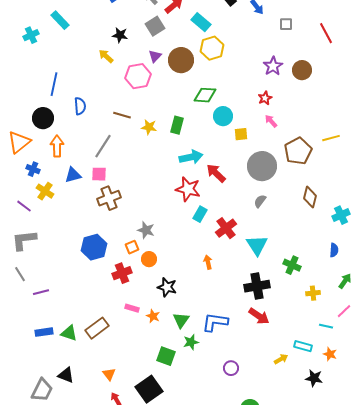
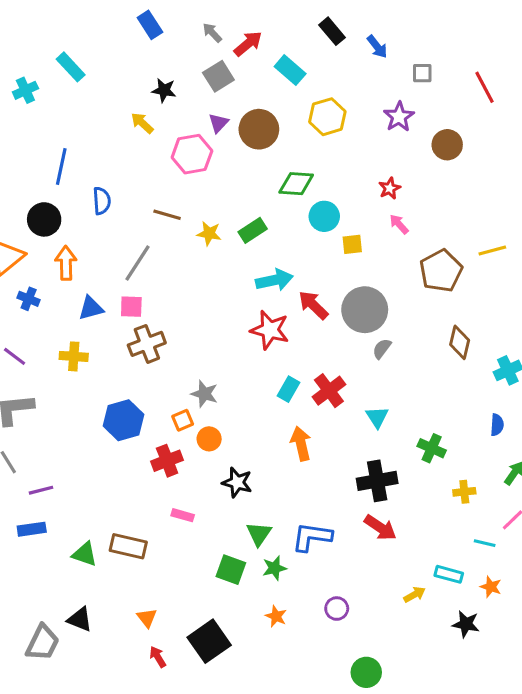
yellow hexagon: (212, 48) -> (327, 117), moved
purple star: (273, 66) -> (399, 117), moved
green rectangle: (177, 125) -> (253, 230), turned 42
gray circle: (262, 166) -> (365, 310), moved
yellow cross: (45, 191) -> (74, 356), moved, turned -30
cyan rectangle: (200, 214) -> (288, 389), moved
cyan triangle: (257, 245) -> (377, 417), size x0.7
orange arrow: (208, 262) -> (301, 444), size x1.5
orange star: (153, 316) -> (276, 616), moved
brown rectangle: (97, 328) -> (128, 546), turned 50
blue rectangle: (44, 332) -> (32, 529), moved
green square: (166, 356) -> (231, 570), moved

